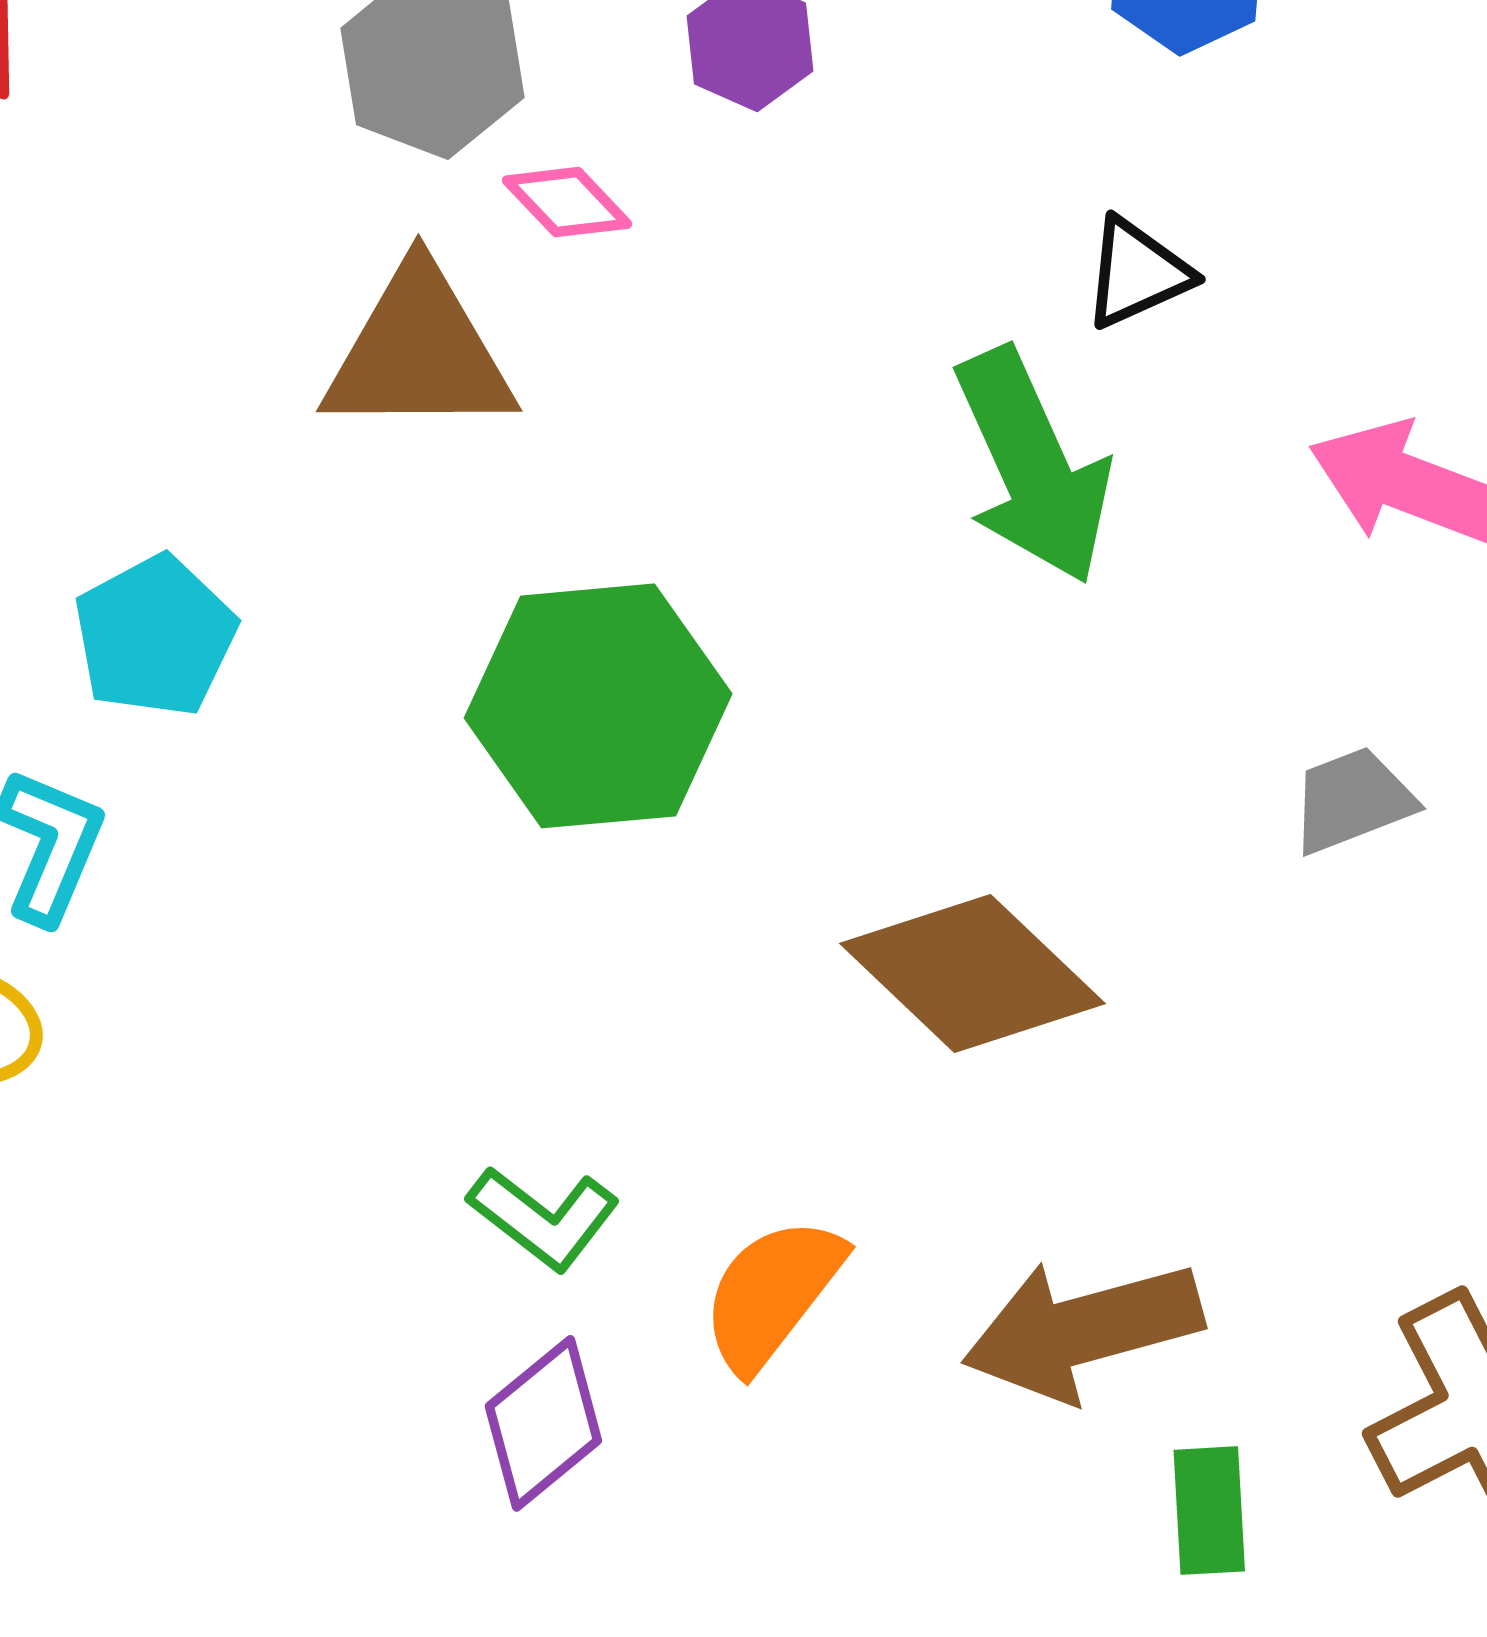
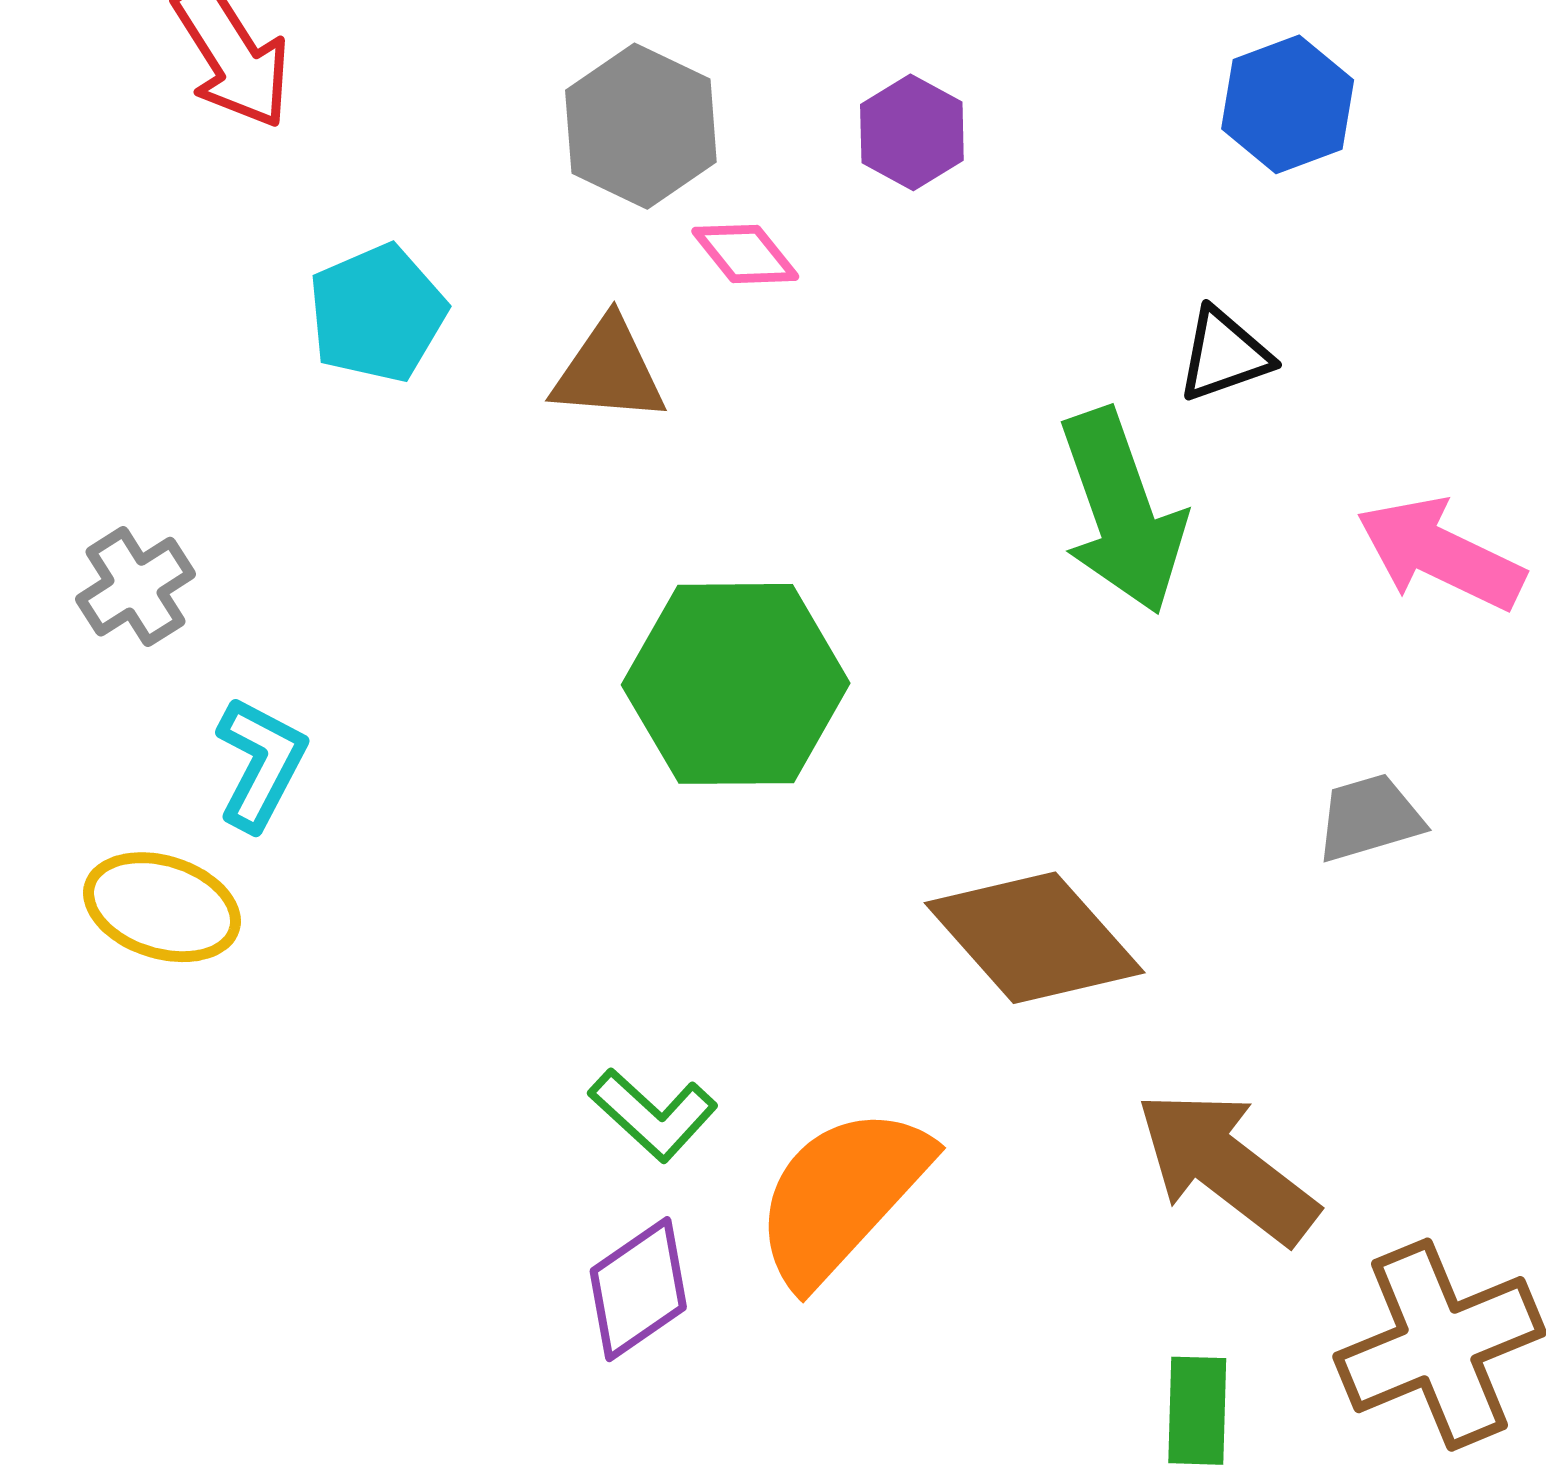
brown triangle: (419, 352) -> (609, 371), size x0.7
cyan pentagon: (155, 636) -> (377, 313), moved
orange semicircle: (772, 1294) -> (842, 1195), size x1.4
brown arrow: (1082, 1330) -> (1226, 1167), moved, turned 48

